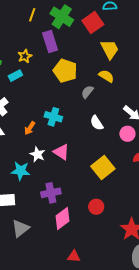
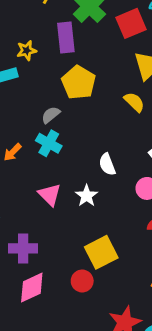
gray semicircle: (87, 92) -> (51, 115), moved
white star: (37, 154) -> (87, 196), moved
yellow square: (103, 167) -> (101, 252), moved

